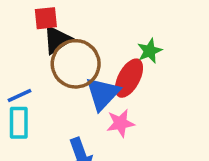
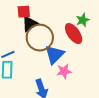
green star: (150, 51) -> (83, 20), moved
red ellipse: (129, 78) -> (74, 33), moved, turned -65

